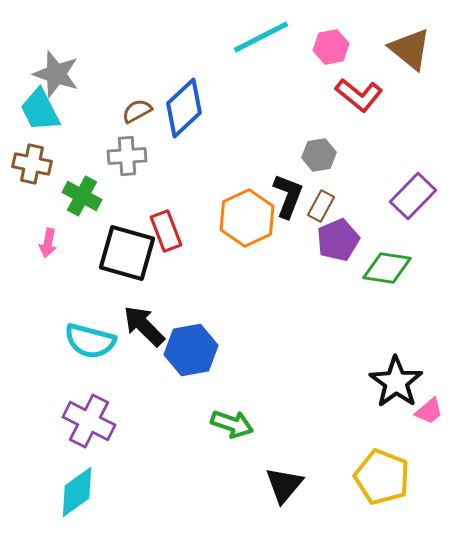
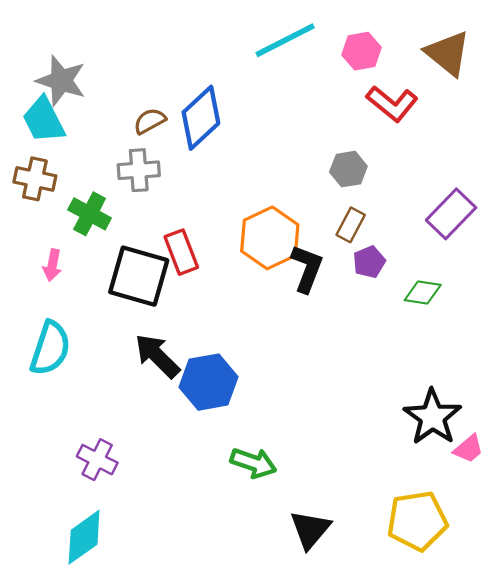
black L-shape: (288, 196) -> (307, 268), moved
purple pentagon: (338, 240) -> (369, 262), size x0.7
green diamond: (387, 268) -> (423, 292), size x0.7
cyan semicircle: (90, 341) -> (50, 348), moved, turned -87
purple cross: (89, 421) -> (97, 460), size x0.7
yellow pentagon: (382, 477) -> (417, 521), turned -30

